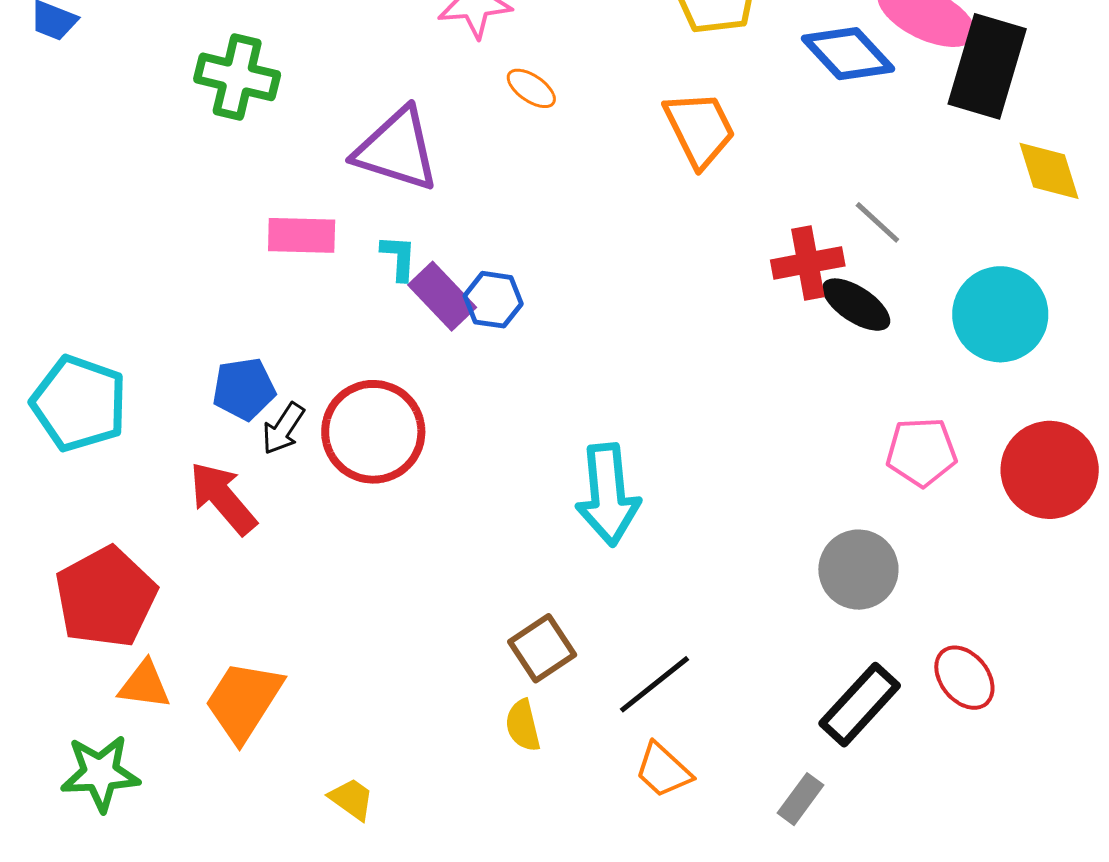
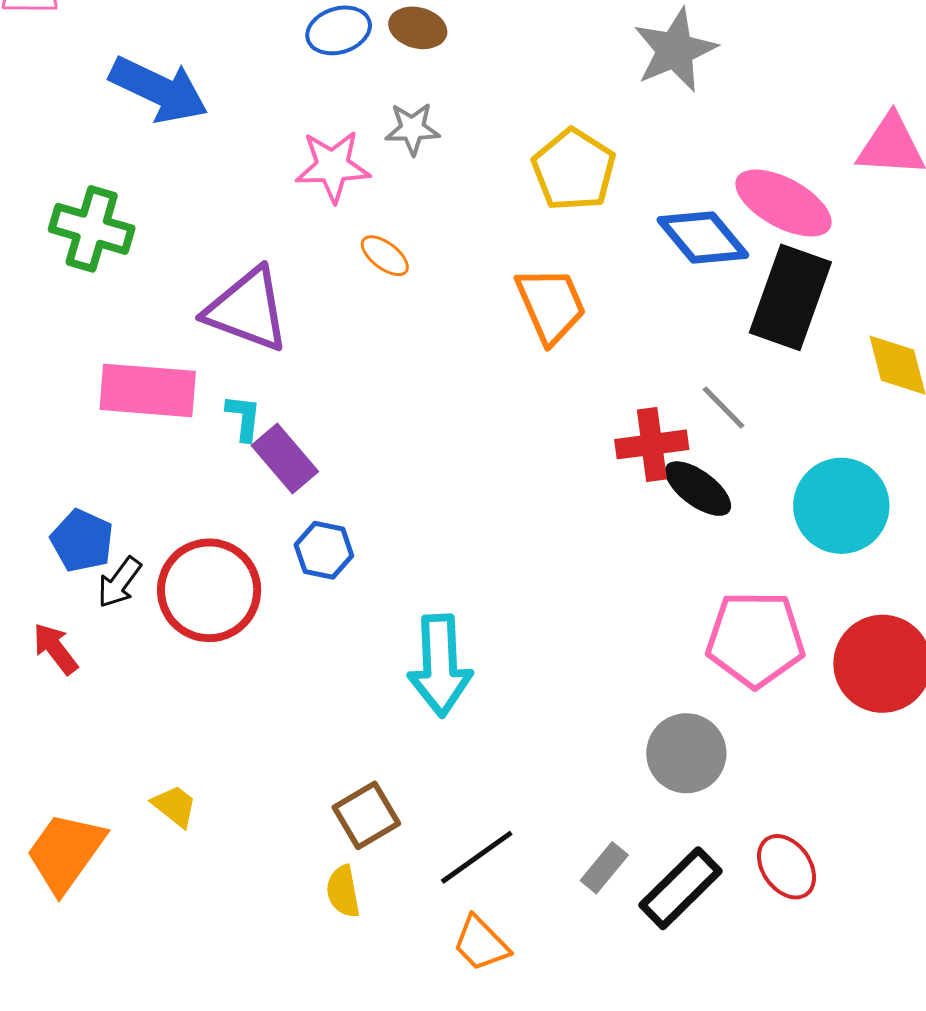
black rectangle: (987, 66) -> (790, 297), moved
pink rectangle: (302, 235) -> (148, 390), size x1.4
blue hexagon: (493, 300) -> (324, 550), moved
blue pentagon: (244, 389) -> (82, 541), turned 30
pink pentagon: (921, 452) -> (755, 639), size x1.4
red arrow: (223, 498) -> (55, 649), size x0.7
yellow trapezoid: (351, 799) -> (175, 806), moved
gray rectangle: (800, 799) -> (604, 868), moved

